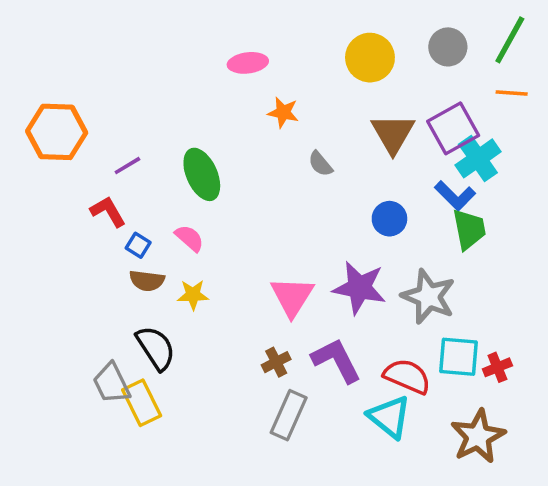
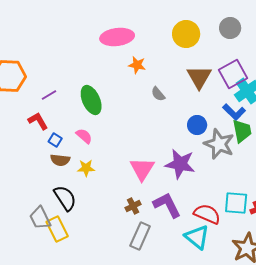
pink ellipse: (248, 63) -> (117, 37), size x1.5
gray star: (428, 297) -> (219, 144), moved

